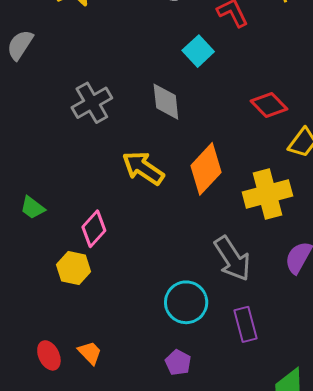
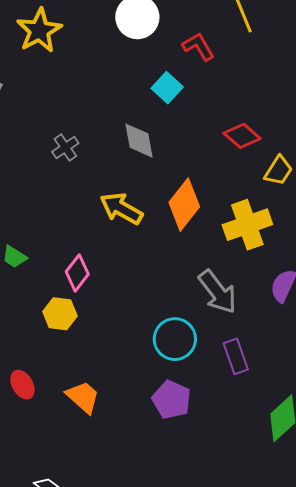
gray cross: (92, 103) -> (65, 148), size x0.7
orange trapezoid: (90, 353) -> (83, 397), size x1.4
red ellipse: (49, 355) -> (22, 385), moved
purple pentagon: (178, 362) -> (172, 400), size x1.5

